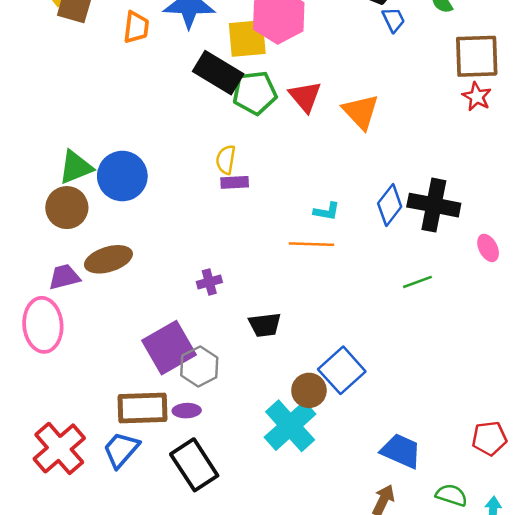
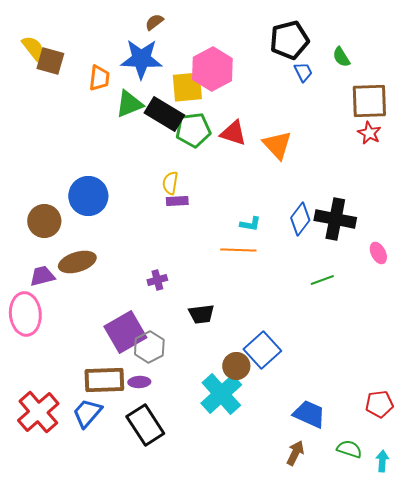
red triangle: (305, 97) -> (233, 133), turned -32
green triangle: (76, 167) -> (129, 104), moved

